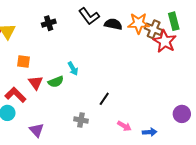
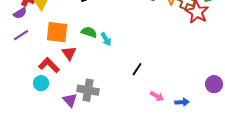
orange square: (23, 62) -> (57, 32), size x1.6
green semicircle: (56, 82) -> (89, 32), moved, turned -140
gray cross: (81, 120) -> (88, 90), moved, size x1.5

